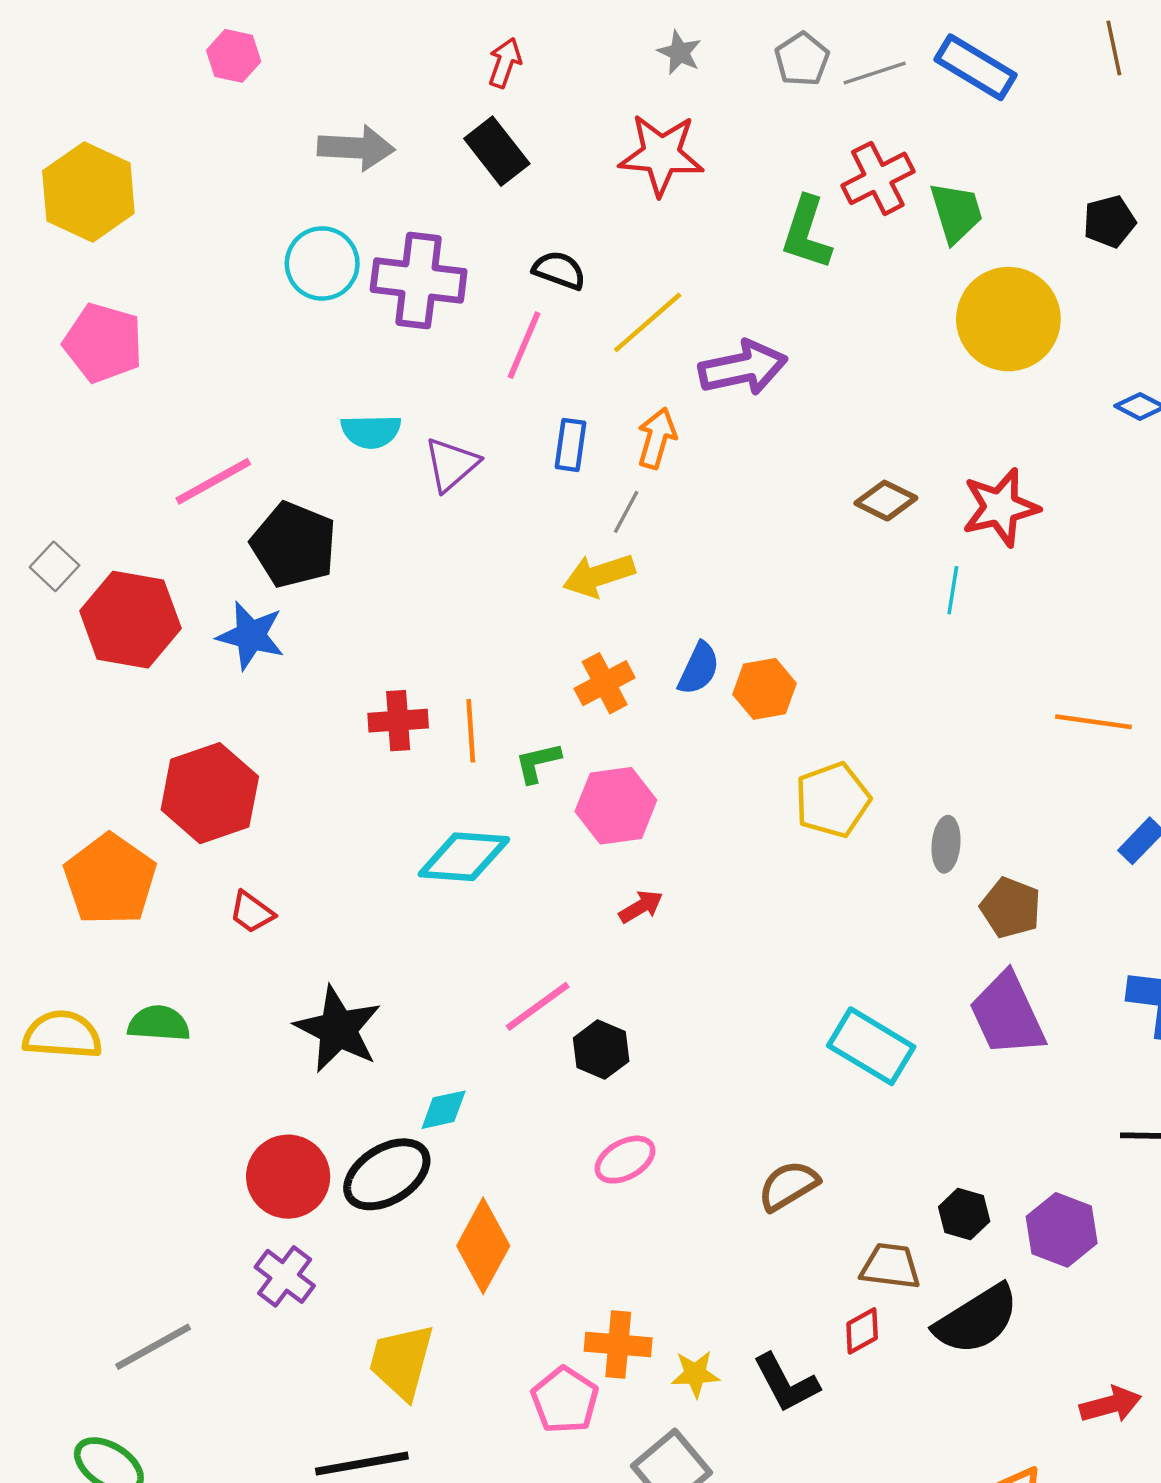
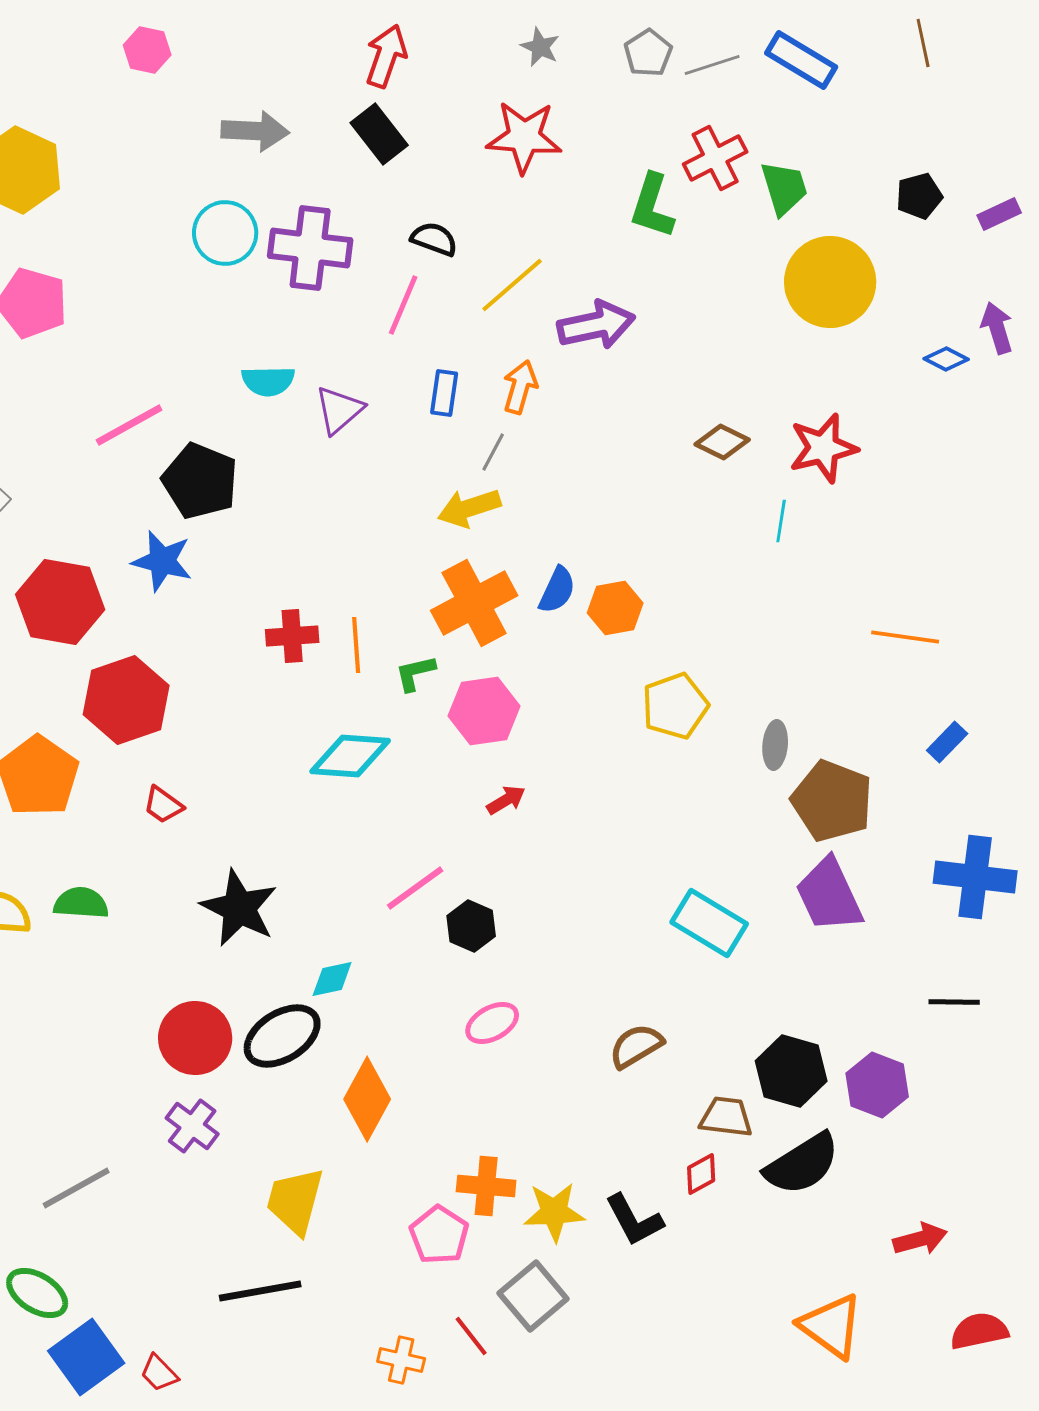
red arrow: (505, 63) -> (386, 56), size x1.4
red hexagon: (130, 620) -> (60, 602), moved
orange cross: (605, 683) -> (474, 603), size x1.6
brown pentagon: (1011, 908) -> (832, 801), size x1.5
black hexagon: (964, 1214) -> (791, 1071), size x1.6
yellow star: (695, 1374) -> (554, 1212), size x1.4

